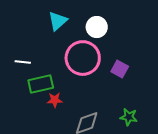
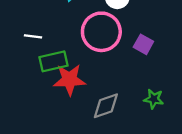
red star: (55, 100) -> (69, 80), size x1.8

